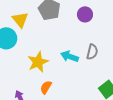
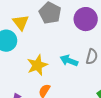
purple circle: (85, 14) -> (86, 19), size x1.5

